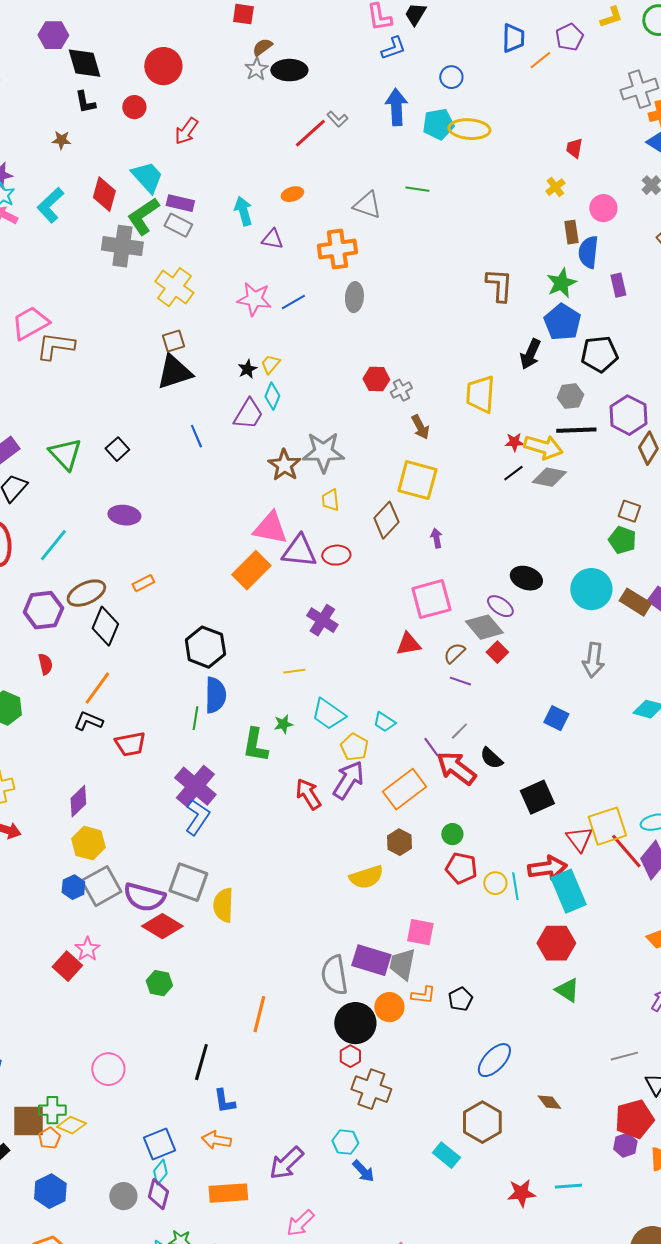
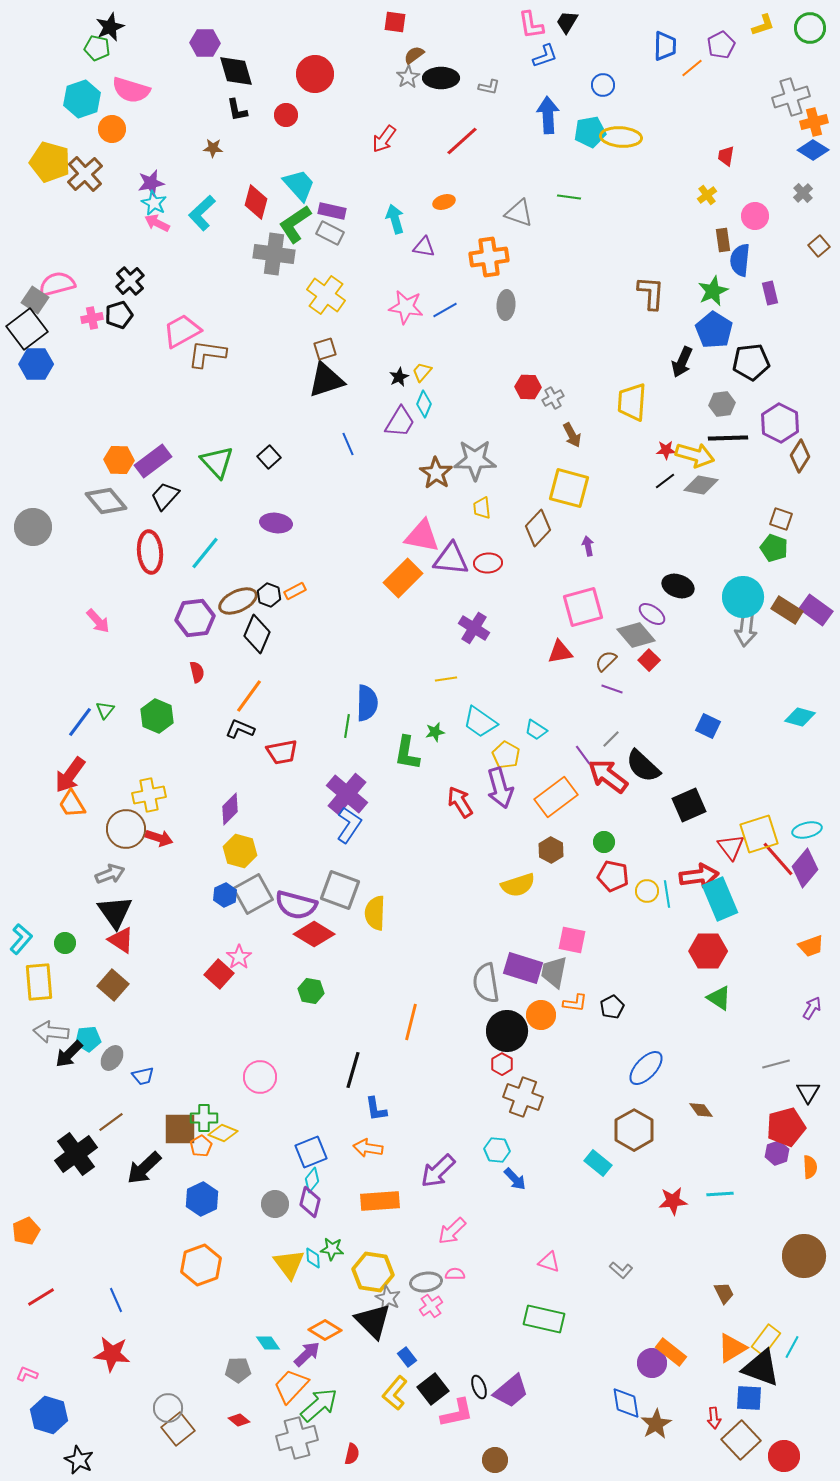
gray L-shape: (337, 119) -> (489, 87), moved, turned -35
red arrow: (186, 131) -> (384, 139), moved
black hexagon: (205, 647) -> (269, 595), moved, size x0.6
gray arrow: (593, 660) -> (746, 629), moved
black semicircle: (491, 758) -> (643, 766), size x1.5
purple arrow: (348, 780) -> (500, 788), turned 132

